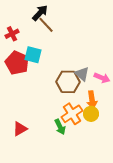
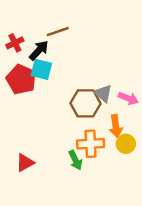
black arrow: (40, 13) -> (39, 50), moved
brown line: (46, 25) -> (58, 32), turned -66
orange cross: (72, 114) -> (91, 144), turned 30
yellow circle: (91, 114) -> (126, 144), moved

